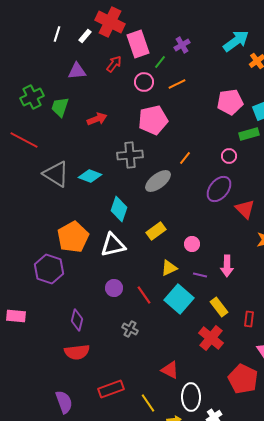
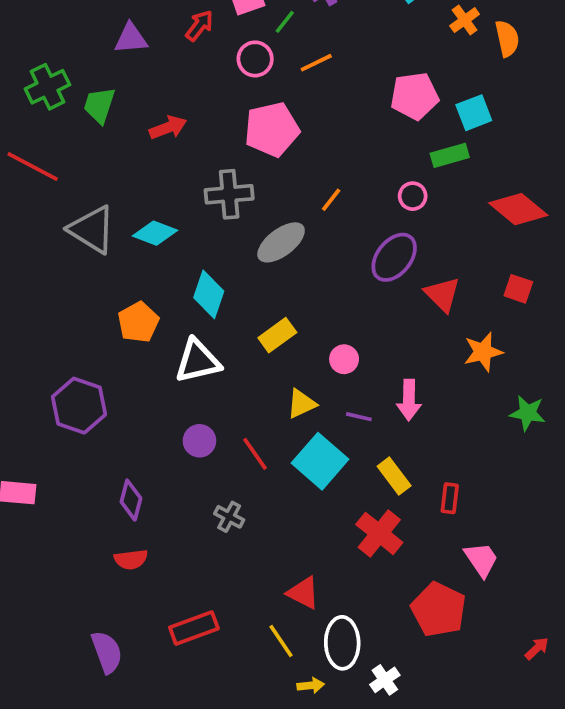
orange pentagon: (73, 237) -> (138, 322), moved, size x0.7
red semicircle: (77, 352) -> (131, 559), size x0.7
yellow line: (148, 403) -> (281, 641), moved

